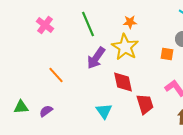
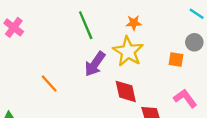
pink cross: (45, 25) -> (14, 27), moved

